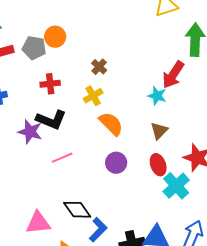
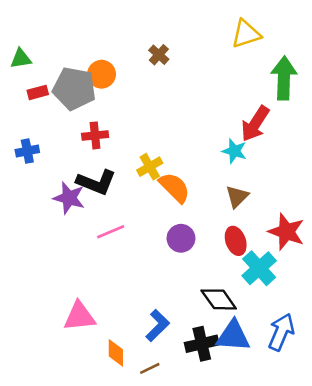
gray pentagon: (34, 48) -> (74, 89), size x1.4
brown cross: (99, 67) -> (159, 55), moved
yellow cross: (93, 96) -> (150, 167), moved
black diamond: (77, 210) -> (219, 299), moved

